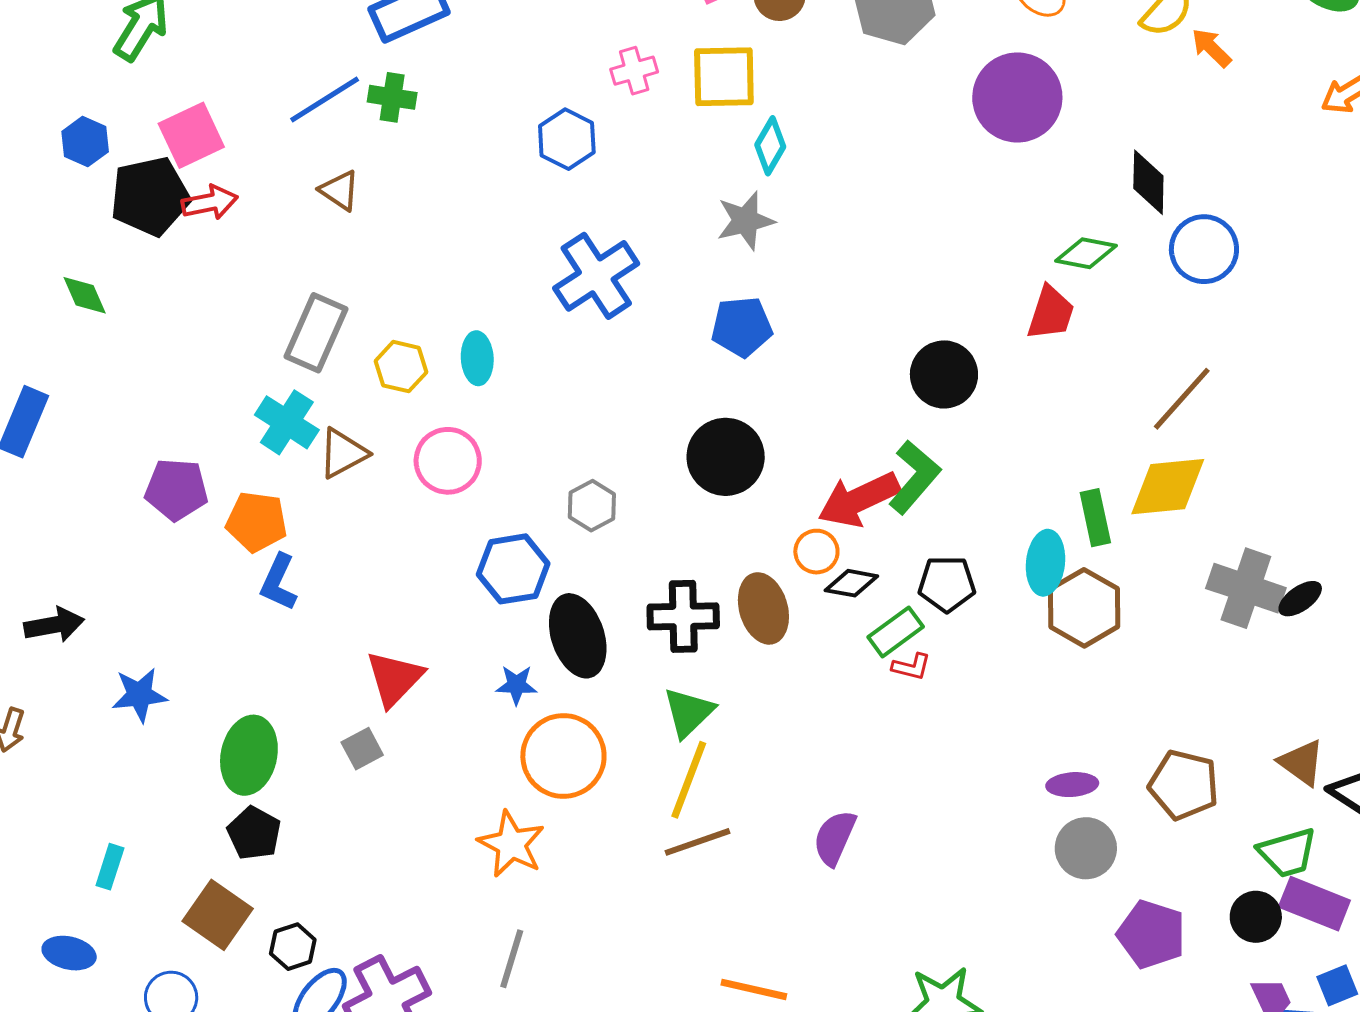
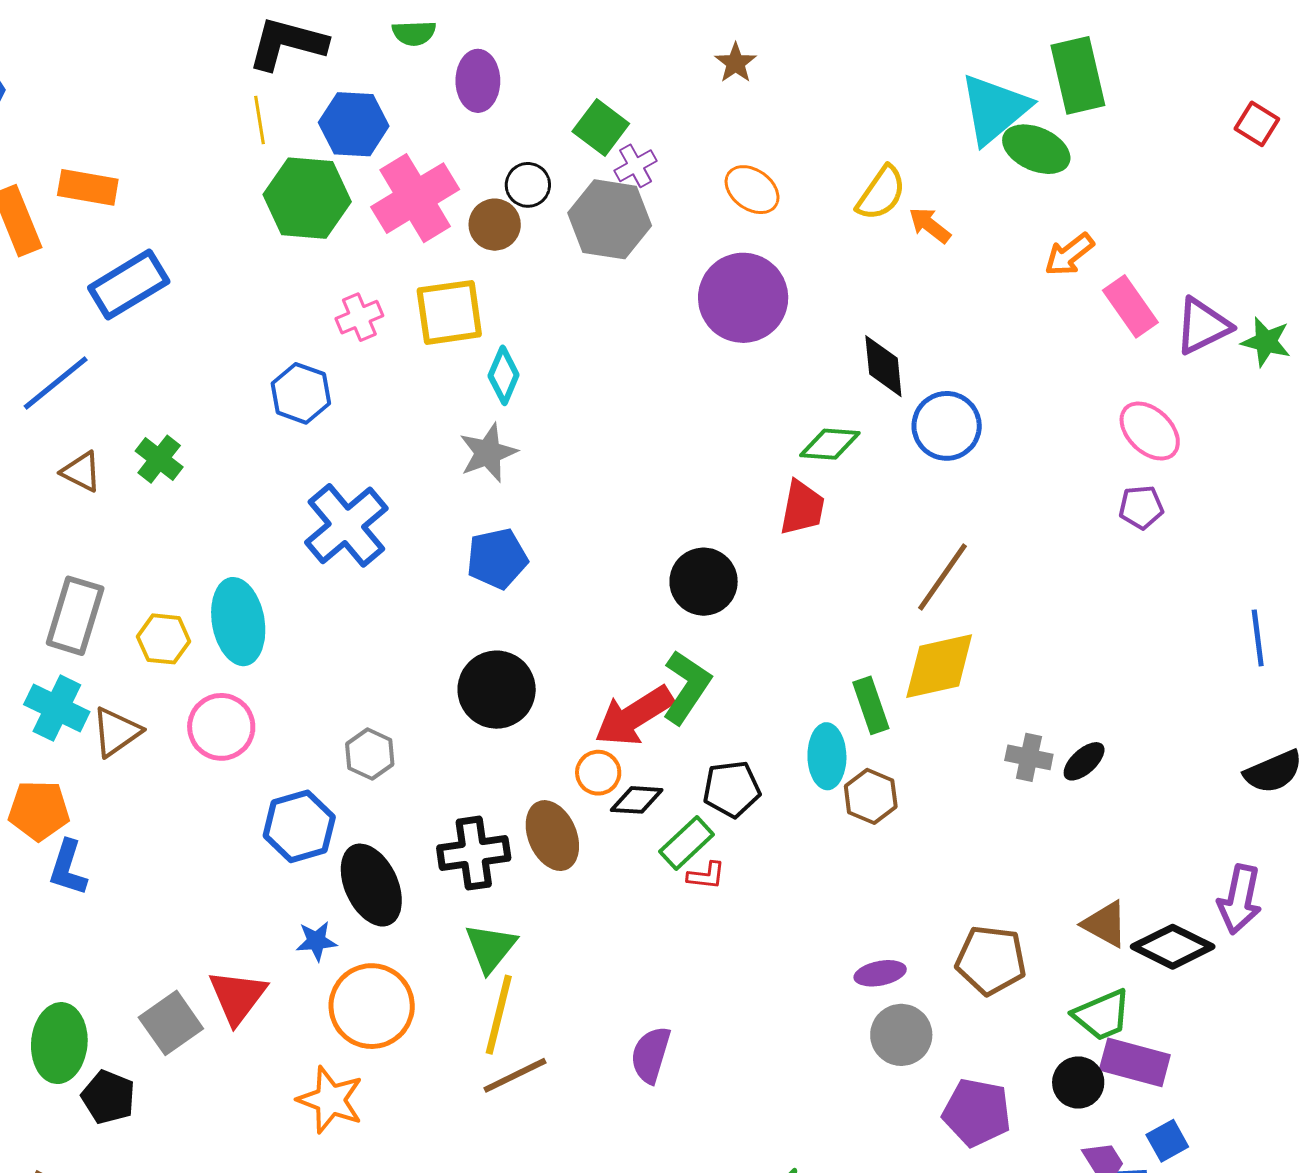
green cross: (392, 97) -> (159, 459), moved, turned 36
cyan ellipse: (477, 358) -> (238, 622), size x1.6
gray cross: (1246, 588) -> (1029, 757), size x0.6
brown hexagon: (1084, 608) -> (871, 796), size x0.7
red triangle: (394, 679) -> (237, 997), moved
gray square: (362, 749) -> (171, 1023), size x1.5
black pentagon: (254, 833) -> (108, 1097), moved

